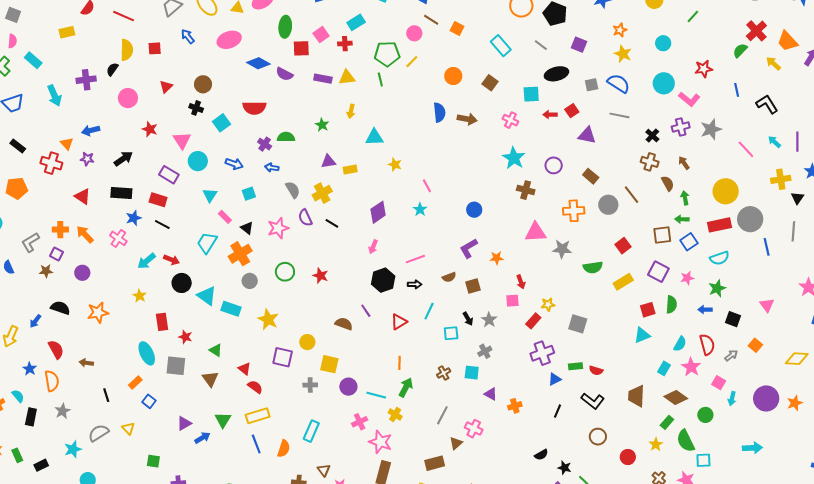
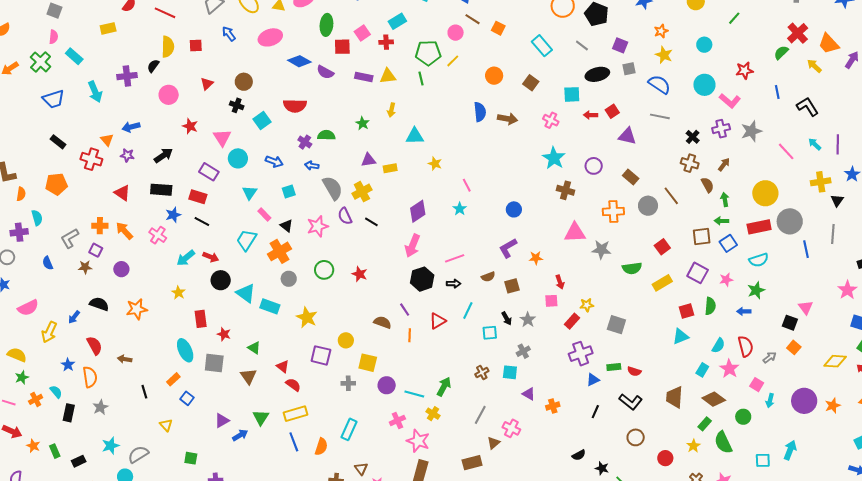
gray square: (592, 85) -> (629, 69), moved
brown arrow: (684, 163) -> (724, 164), turned 72
gray semicircle: (293, 190) -> (333, 188), size x1.4
pink arrow: (373, 247) -> (412, 246), size x1.6
black square: (733, 319) -> (790, 323), moved
orange line: (400, 363) -> (410, 335), moved
gray semicircle: (99, 433) -> (138, 454), moved
cyan arrow: (752, 448) -> (790, 450), turned -66
cyan square: (703, 460) -> (763, 460), moved

